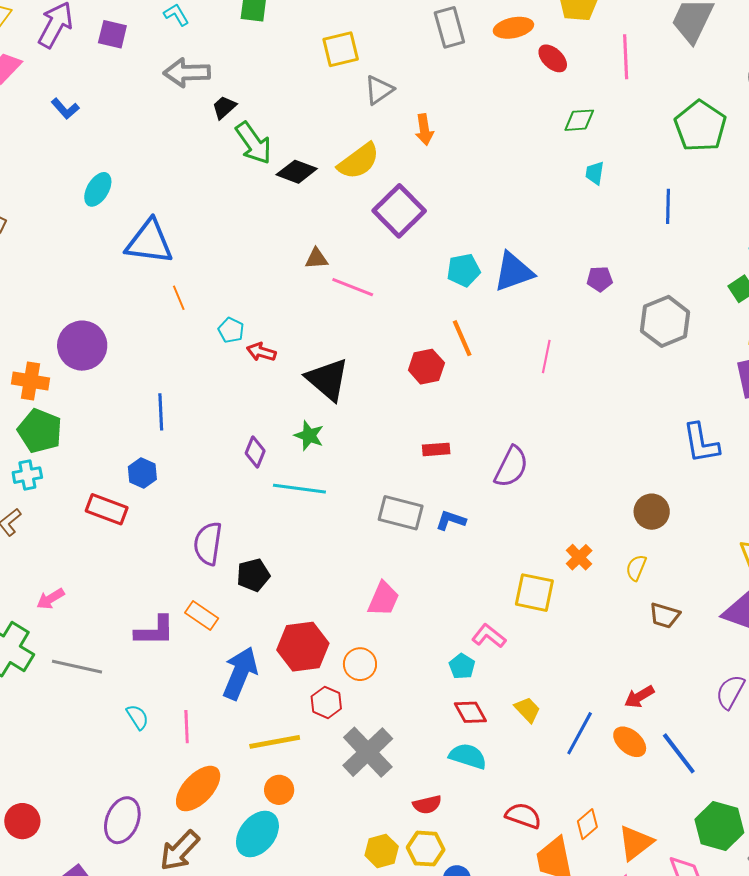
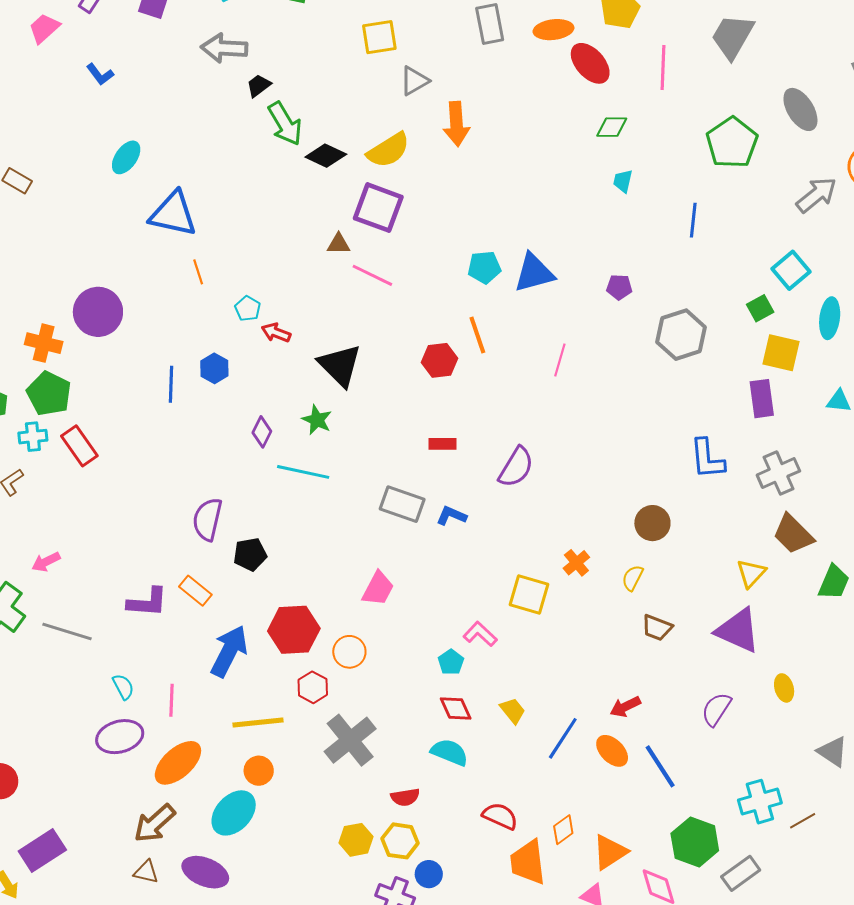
red ellipse: (553, 58) -> (590, 63), size x1.4
orange arrow: (424, 130) -> (456, 124), size x1.4
purple square: (399, 211) -> (378, 208), moved, turned -30
blue hexagon: (142, 473) -> (214, 368), moved
red rectangle: (107, 509) -> (79, 446), moved, turned 30
purple ellipse: (122, 820) -> (120, 737), moved, turned 48

